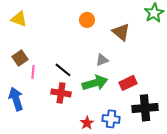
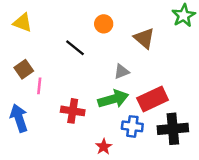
black line: (63, 70) -> (75, 48), moved
red rectangle: (128, 83) -> (153, 99), size x1.4
blue cross: (111, 119) -> (132, 126), moved

